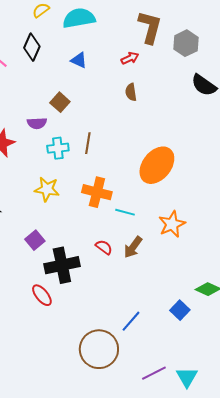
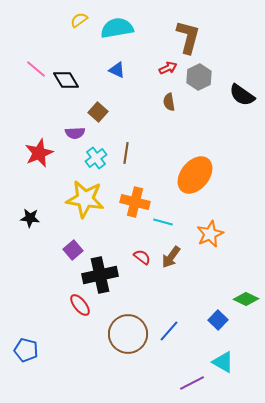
gray hexagon: (186, 43) -> (199, 77), moved
black diamond: (32, 47) -> (66, 80), moved, turned -56
cyan cross: (58, 148) -> (96, 158), turned -30
yellow star: (47, 189) -> (85, 199), size x1.5
brown circle: (99, 349) -> (128, 334), moved
cyan triangle: (187, 377) -> (223, 362), moved, turned -30

